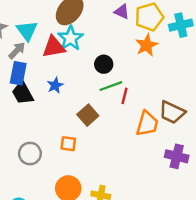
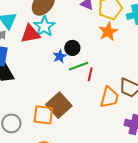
blue star: (55, 85) -> (60, 56), moved
brown square: (88, 115) -> (59, 105), moved, size x1.4
orange square: (68, 144) -> (43, 115), size x1.5

